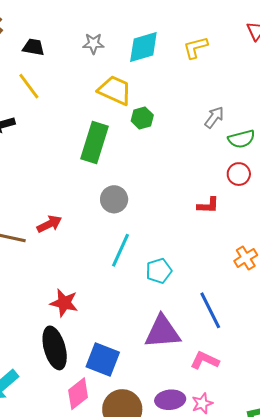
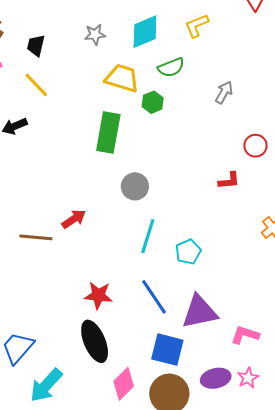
black trapezoid: (33, 47) -> (36, 46), turned -80
green semicircle: (241, 139) -> (171, 67), moved
blue line: (210, 310) -> (154, 297), moved
blue square: (103, 359) -> (167, 350), moved

